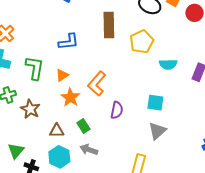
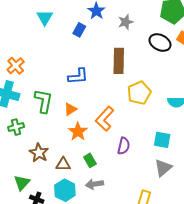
yellow pentagon: (142, 42) -> (139, 93), moved
brown star: (30, 109) -> (39, 153), moved
gray arrow: (89, 150) -> (94, 184), turned -30

